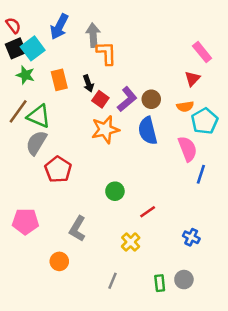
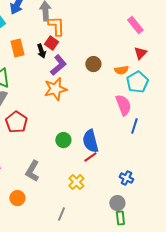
red triangle: (192, 79) -> (140, 53), moved
red square: (100, 99) -> (51, 43), moved
purple L-shape: (127, 99) -> (58, 65), moved
blue semicircle: (148, 131) -> (90, 141), moved
gray circle: (184, 280) -> (117, 203), moved
green rectangle: (160, 283) -> (120, 218), moved

